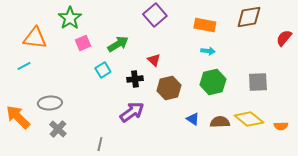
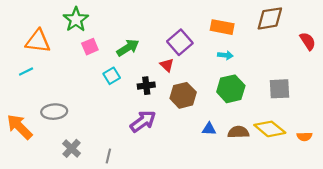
purple square: (155, 15) -> (180, 42), moved
red semicircle: (284, 38) -> (308, 41), turned 108
blue triangle: (193, 119) -> (209, 129), turned -32
gray cross: (58, 129) -> (72, 148), moved

